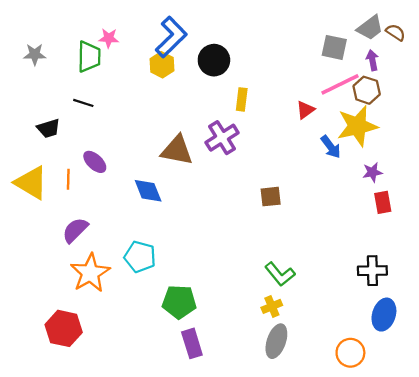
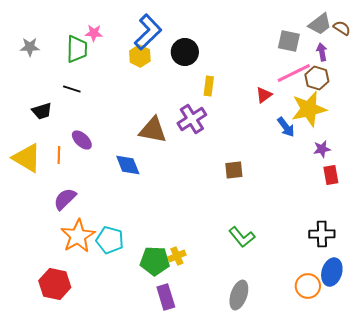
cyan pentagon: (140, 257) -> (110, 240), moved
yellow cross: (272, 306) -> (177, 256), moved
orange circle: (350, 353) -> (308, 286), moved

